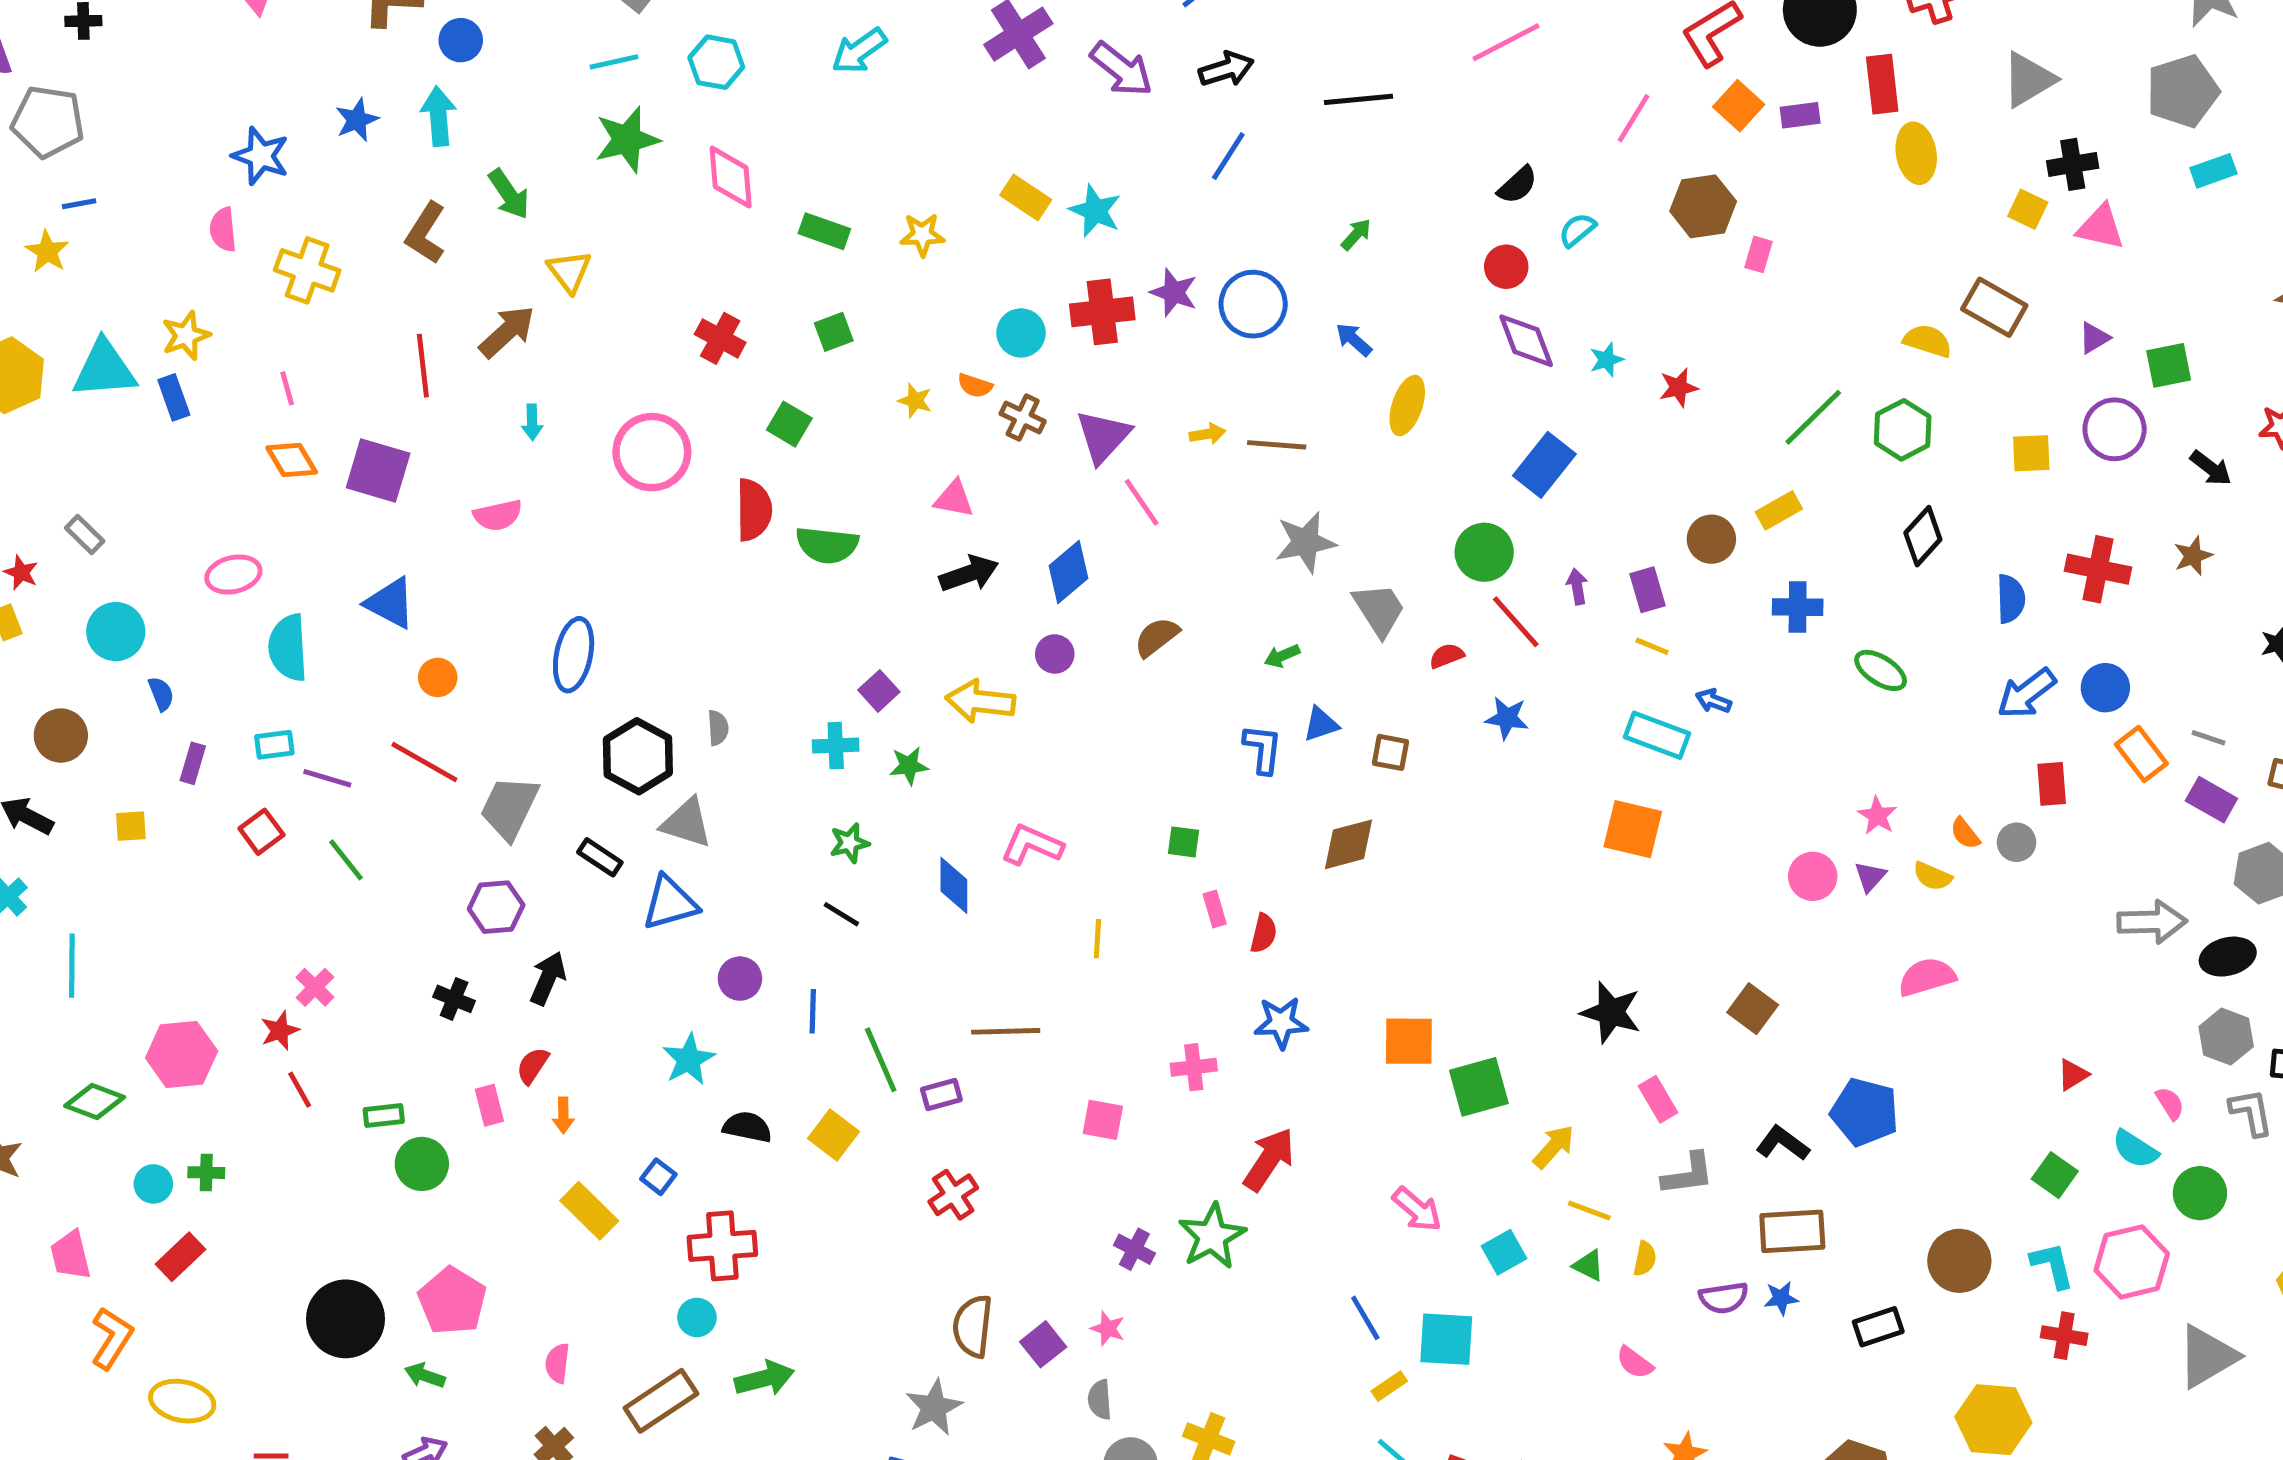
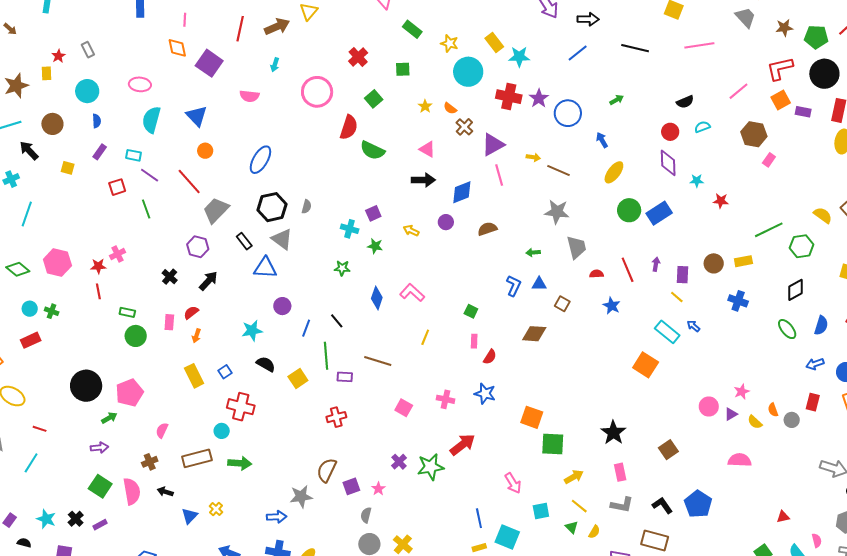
cyan star: (1095, 211) -> (519, 57), turned 30
cyan circle: (1021, 333) -> (468, 72), moved, size x1.5
green circle: (1484, 552) -> (629, 210), moved
green ellipse: (1881, 670) -> (787, 329), moved
blue arrow: (2027, 693) -> (815, 364), size x0.7
yellow arrow: (980, 701) -> (411, 231), size x0.6
black line: (841, 914) -> (337, 321), moved
green arrow: (425, 1375) -> (109, 418), turned 112

